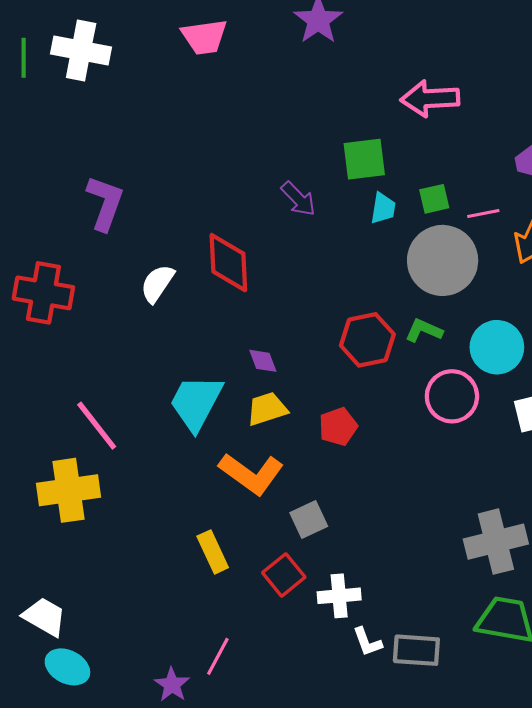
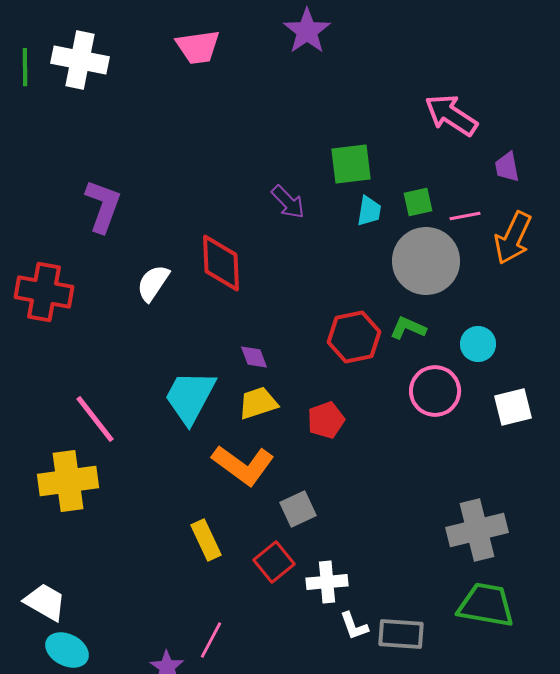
pink arrow: (430, 99) -> (451, 115), moved, turned 36
cyan circle: (497, 347) -> (478, 344), size x0.7

